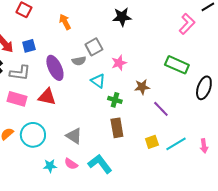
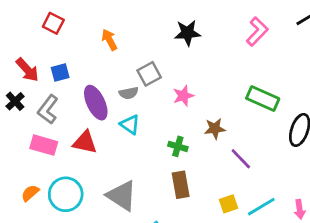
pink L-shape: (187, 24) -> (257, 31), moved
gray L-shape: (20, 73) -> (48, 109), turned 120
cyan triangle: (98, 81) -> (130, 125), moved
gray triangle: (74, 136) -> (122, 196), size x1.4

